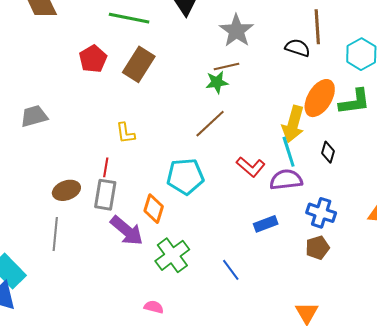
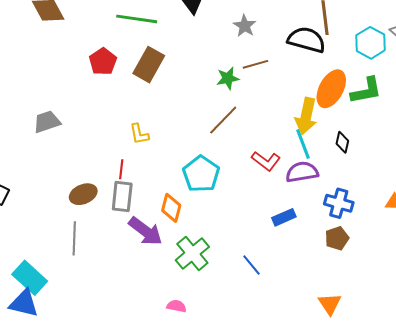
gray star: (236, 31) -> (245, 26), size x0.7
black semicircle: (298, 48) -> (306, 40), size x1.5
brown line: (227, 67) -> (255, 64), moved
cyan pentagon: (185, 176) -> (201, 174), turned -30

